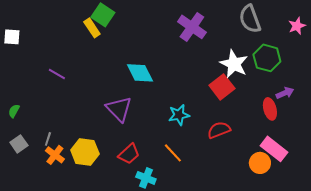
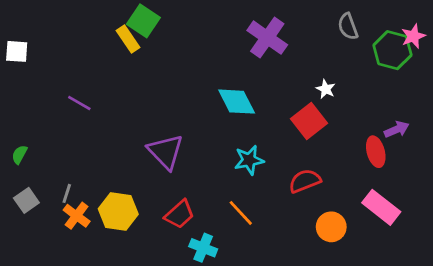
gray semicircle: (250, 19) -> (348, 26), size x0.7
green hexagon: (267, 58) -> (392, 50), moved
white star: (234, 64) -> (326, 89), size x0.5
cyan diamond: (140, 73) -> (237, 102), moved
orange circle: (260, 163) -> (331, 227), moved

